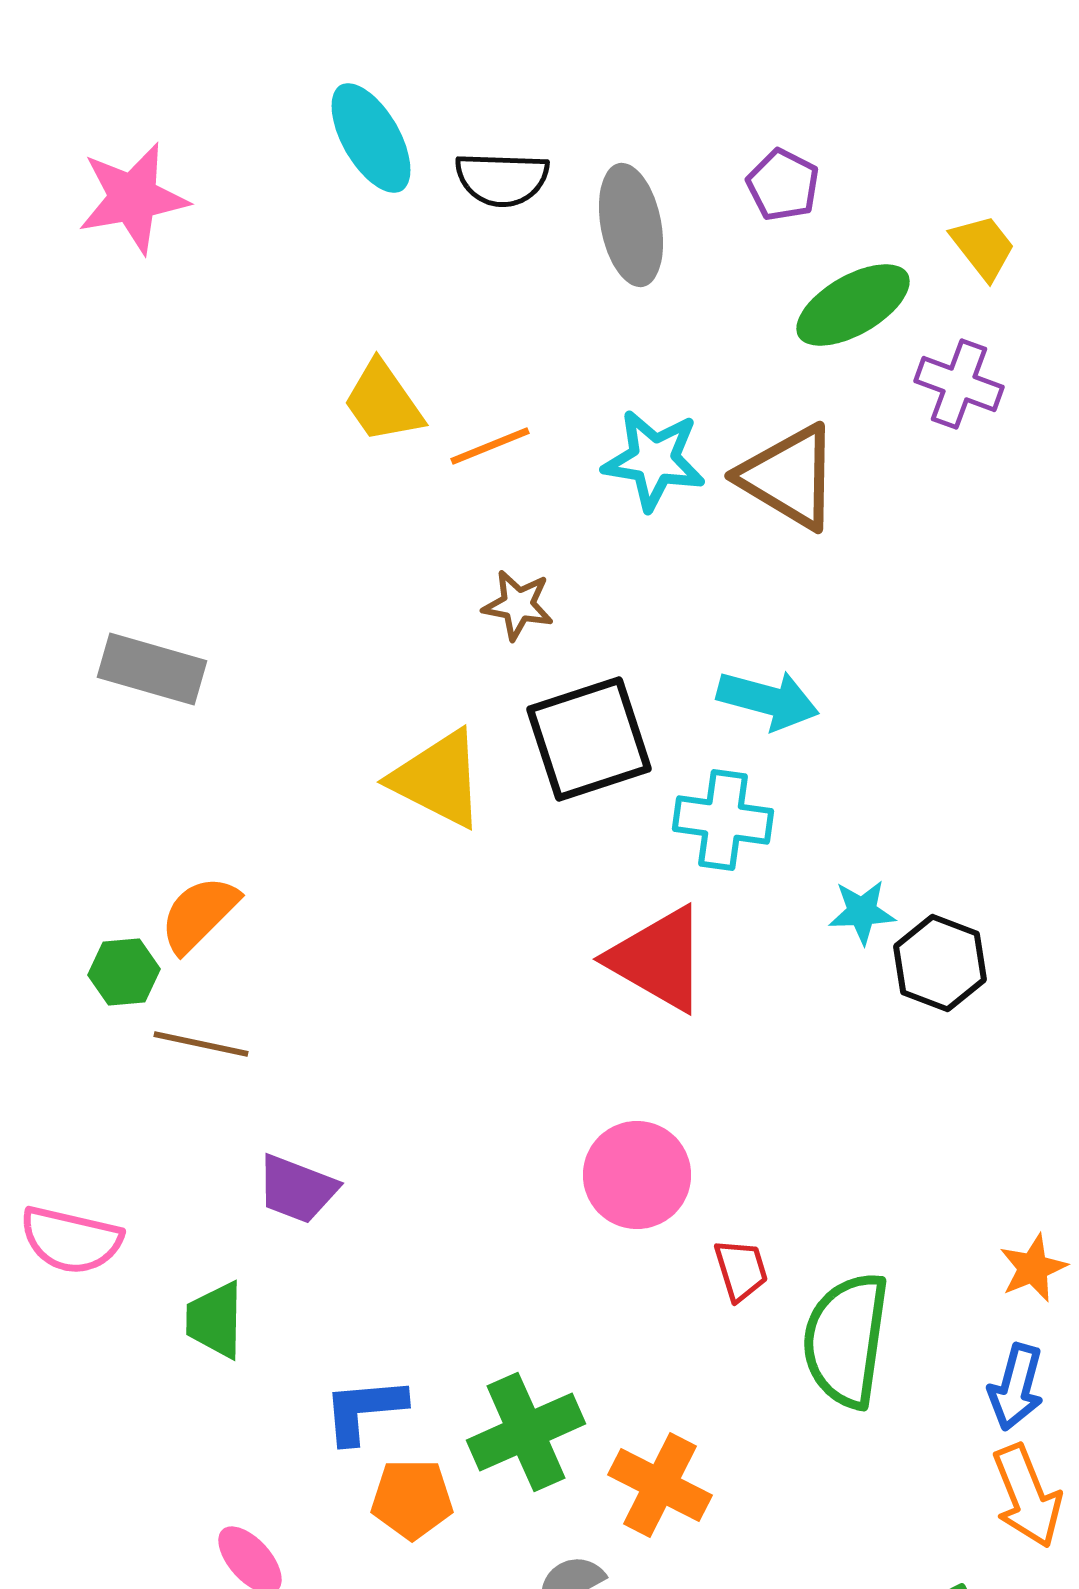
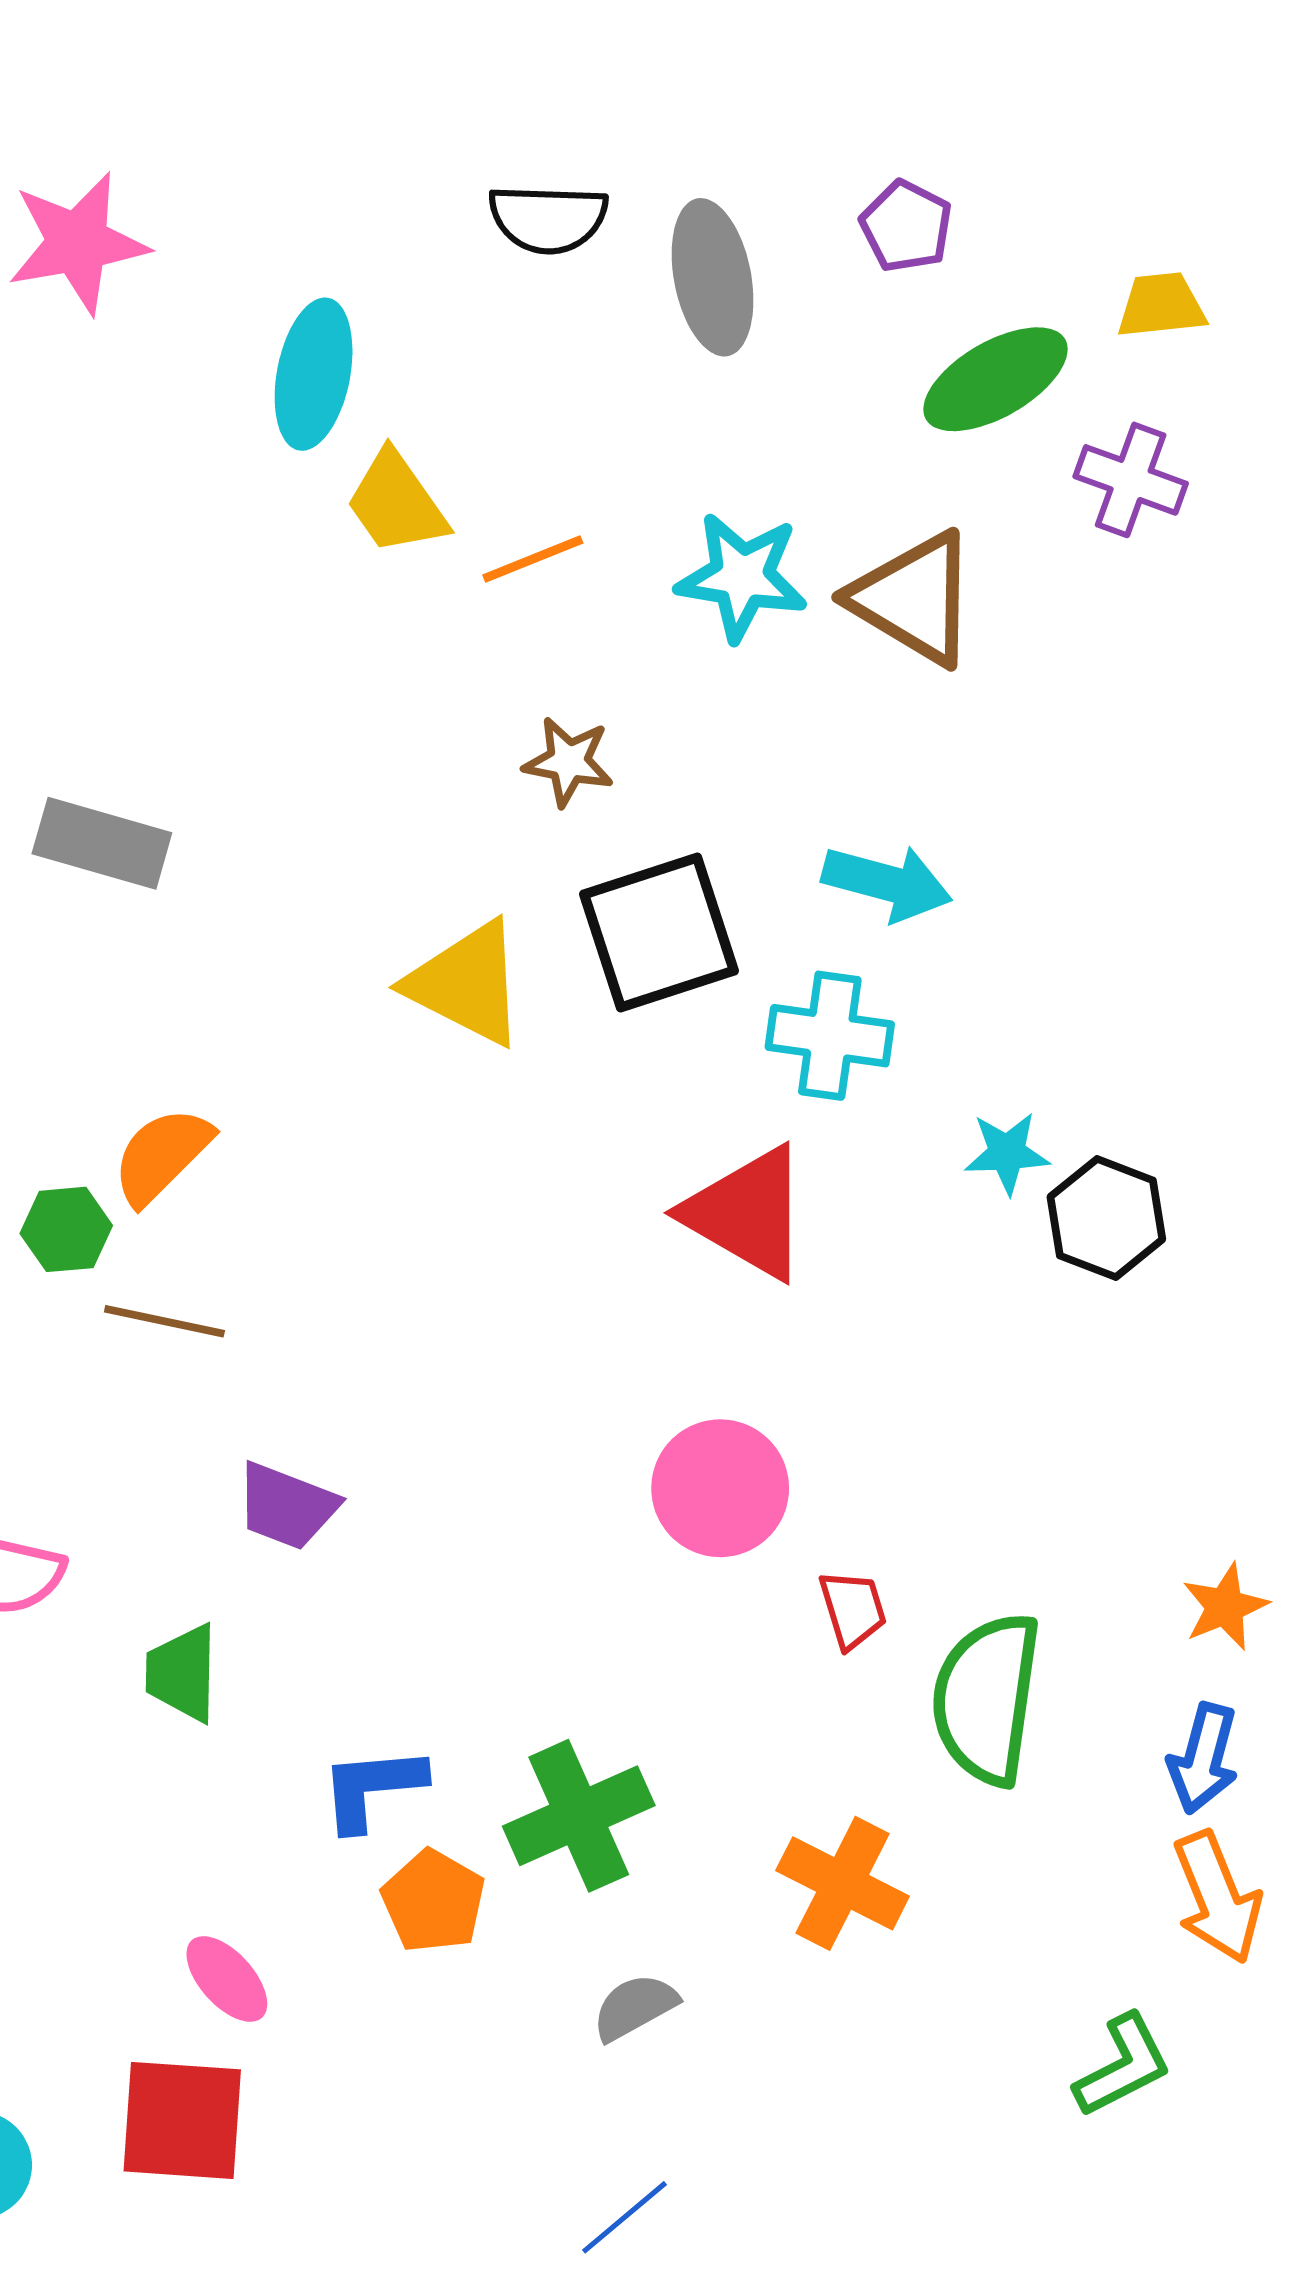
cyan ellipse: (371, 138) -> (314, 374), moved, turned 41
yellow trapezoid: (983, 247) -> (1161, 305), turned -58
orange cross: (660, 1485) -> (843, 1883), moved
orange pentagon: (412, 1499) -> (433, 1901), turned 30

